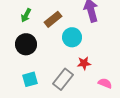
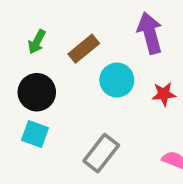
red star: (84, 63) -> (164, 94), moved
cyan square: (30, 79) -> (35, 134), moved, turned 35

